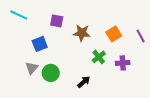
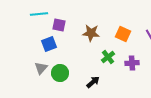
cyan line: (19, 15) -> (39, 14), moved, turned -30
purple square: (57, 21) -> (59, 25), moved
orange square: (114, 34) -> (123, 34), turned -35

